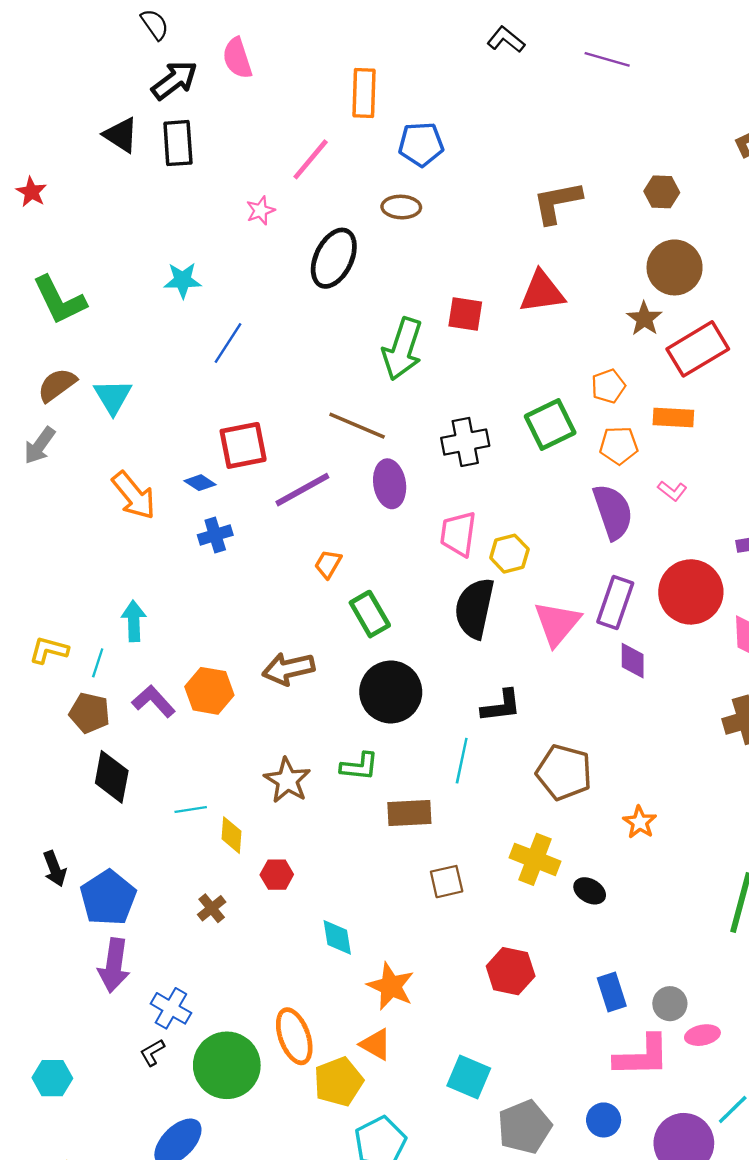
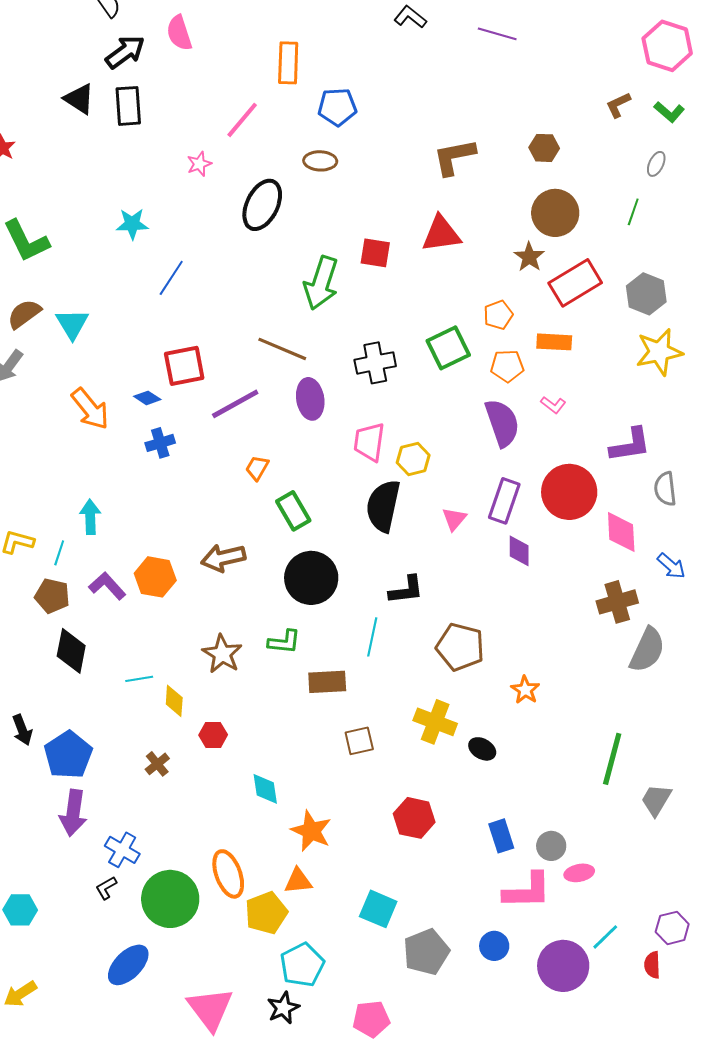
pink triangle: (557, 623) -> (454, 519), size x0.6
orange triangle: (376, 1044) -> (298, 881), turned -36

